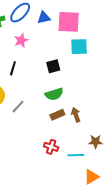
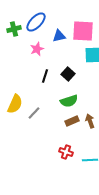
blue triangle: (44, 18) -> (59, 36), moved
black square: (53, 66) -> (68, 74), turned -32
black line: (13, 68) -> (45, 76), moved

